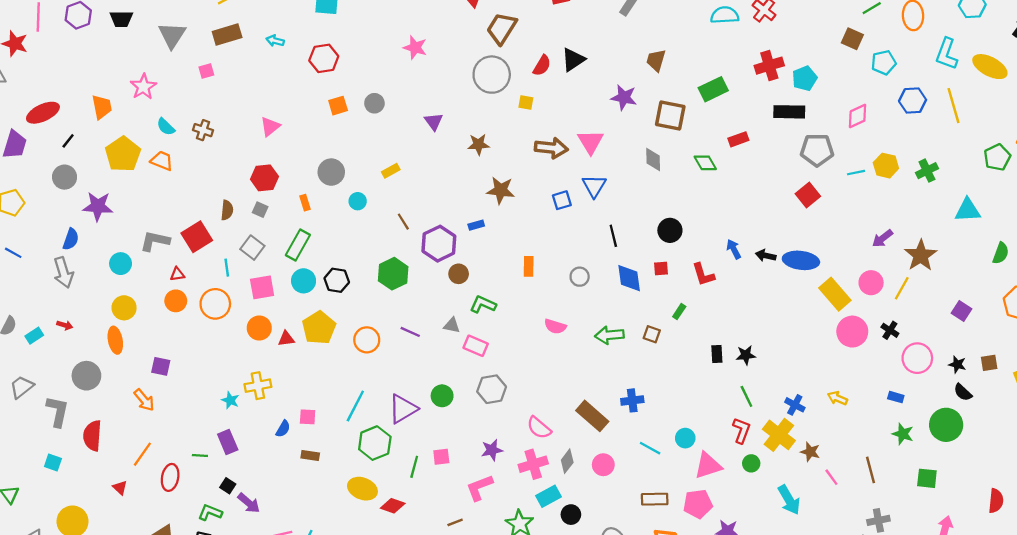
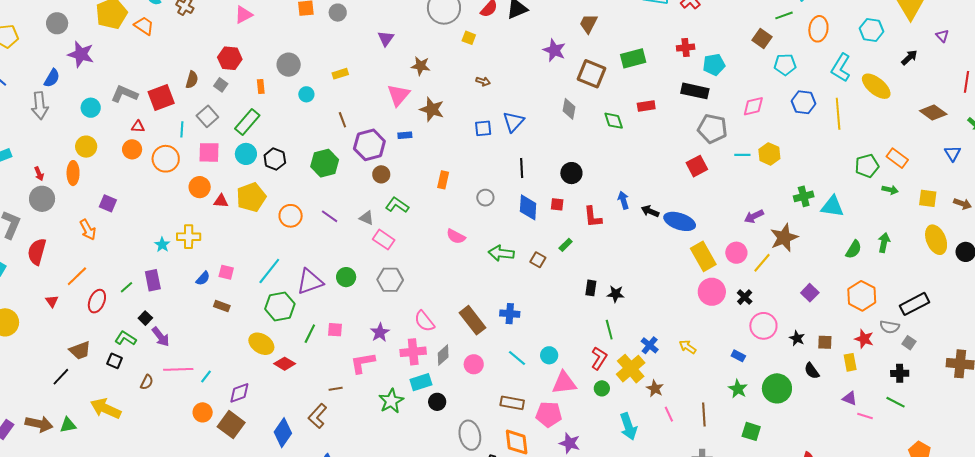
red cross: (769, 66) -> (686, 48), size x0.7
pink triangle: (591, 142) -> (398, 95), moved
brown arrow: (551, 148) -> (483, 81), size x0.5
green cross: (927, 171) -> (804, 196), moved
red arrow: (65, 325) -> (39, 174), moved, turned 40
black semicircle: (963, 392) -> (812, 371), moved
purple star: (492, 450) -> (380, 332), turned -30
green line: (200, 456) -> (127, 287), turned -56

